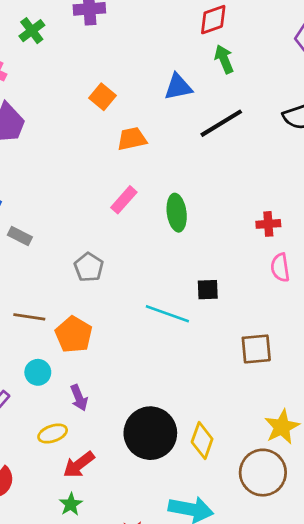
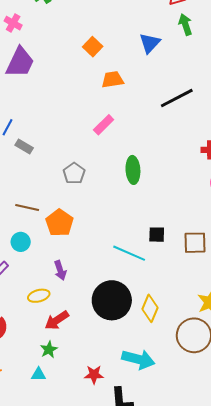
blue triangle: (178, 87) -> (150, 43), turned -40
black line: (221, 123) -> (177, 98), moved
green ellipse: (177, 213) -> (133, 170), moved
black square: (208, 290) -> (157, 235), moved
cyan line: (167, 314) -> (129, 253), moved
cyan circle: (38, 372) -> (21, 242), moved

